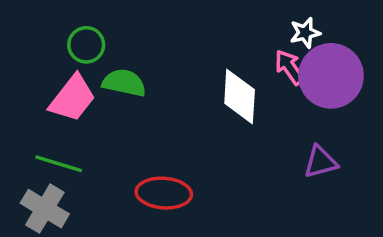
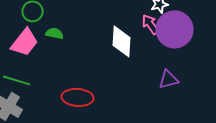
green semicircle: (124, 83) -> (55, 33), size x0.7

